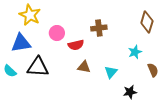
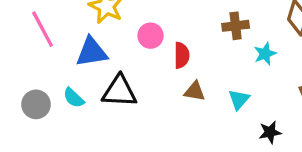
brown cross: (99, 28) -> (236, 26), moved
red semicircle: (76, 45) -> (182, 55), turned -77
cyan star: (135, 52) -> (265, 54), moved

